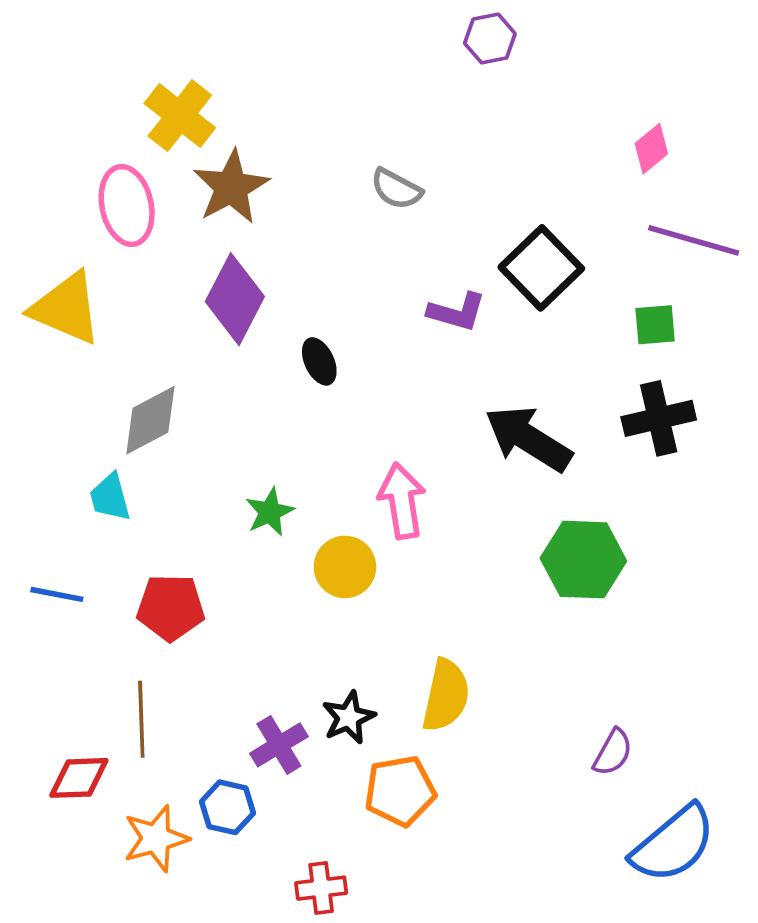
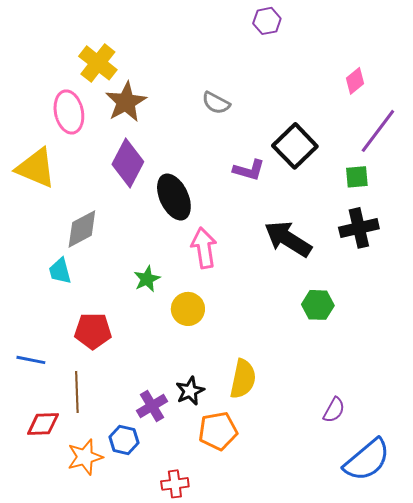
purple line: (694, 240) -> (378, 131), turned -69
black ellipse: (319, 361) -> (174, 197), size x1.8
pink arrow: (402, 501) -> (204, 248), moved
green hexagon: (583, 560) -> (318, 305), size x0.7
blue line: (57, 594) -> (31, 360), moved

